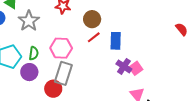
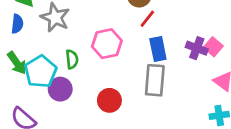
blue rectangle: (116, 41) -> (158, 49), moved
purple circle: (29, 72) -> (60, 89), moved
gray rectangle: (63, 73) -> (155, 80), moved

